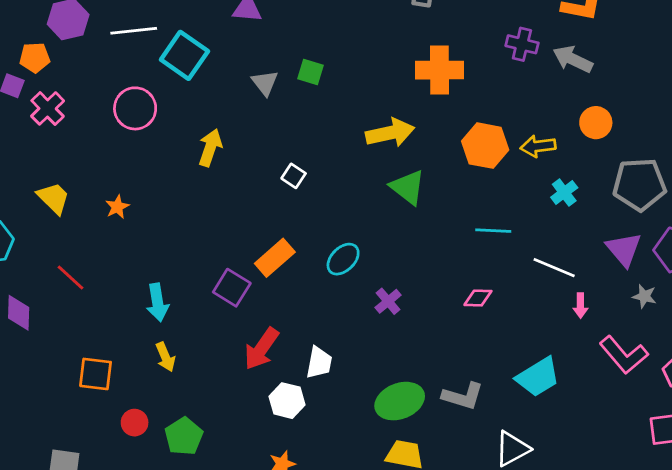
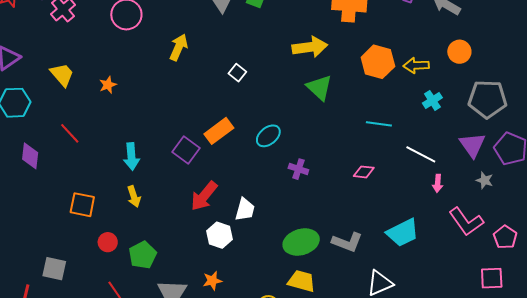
purple cross: (388, 301) -> (298, 169), turned -36

